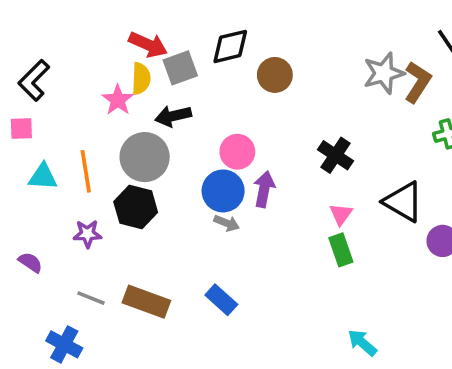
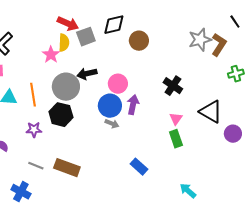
black arrow: (173, 116) -> (87, 74), moved
blue rectangle: (221, 300) -> (139, 167), moved

